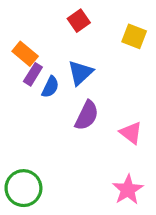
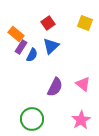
red square: (79, 21) -> (48, 23), moved
purple semicircle: (87, 115) -> (55, 87), moved
green circle: (23, 188) -> (32, 119), moved

